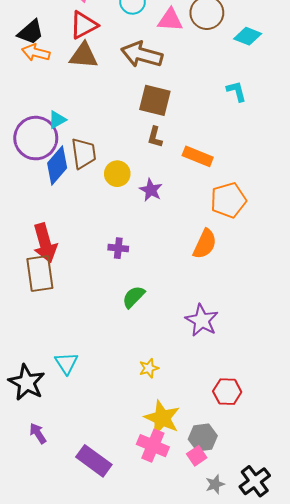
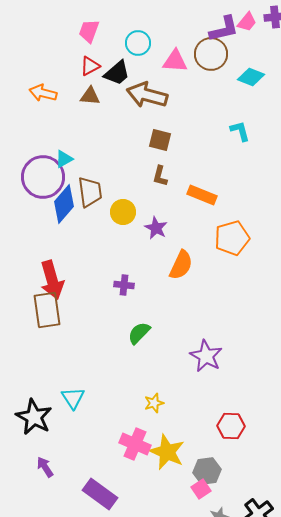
red triangle: (84, 25) -> (90, 66), size x0.7
black trapezoid: (31, 32) -> (117, 73), moved
brown triangle: (84, 56) -> (90, 96), size x0.7
brown square: (155, 100) -> (160, 140), size x0.7
orange semicircle: (205, 244) -> (181, 265), moved
pink cross: (153, 446) -> (135, 444), moved

